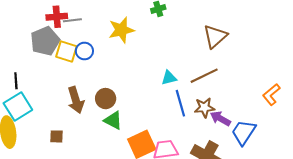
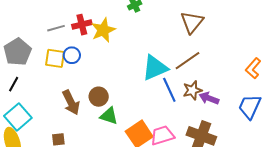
red cross: (57, 17) -> (82, 25), moved
gray pentagon: (45, 41) -> (17, 52), moved
cyan triangle: (169, 78) -> (155, 68), size x1.8
black line: (16, 81) -> (14, 84), moved, turned 42
blue trapezoid: (244, 132) -> (250, 107), moved

